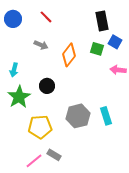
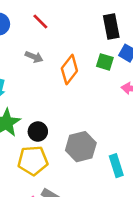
black circle: (47, 86) -> (38, 132), moved
cyan rectangle: (106, 116) -> (116, 166), moved

